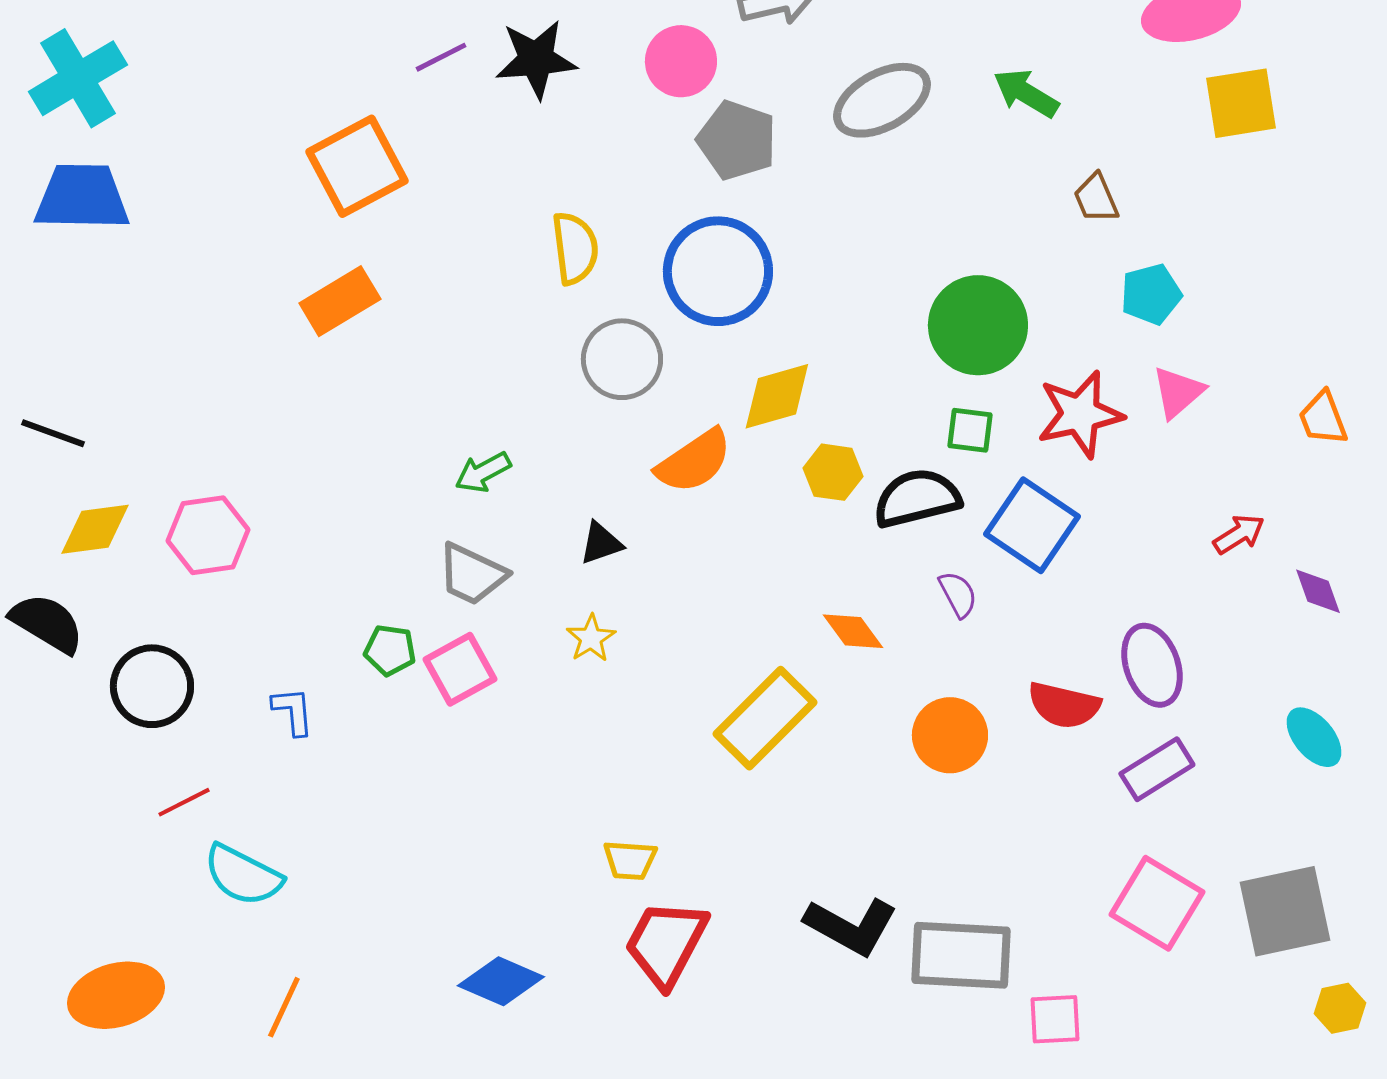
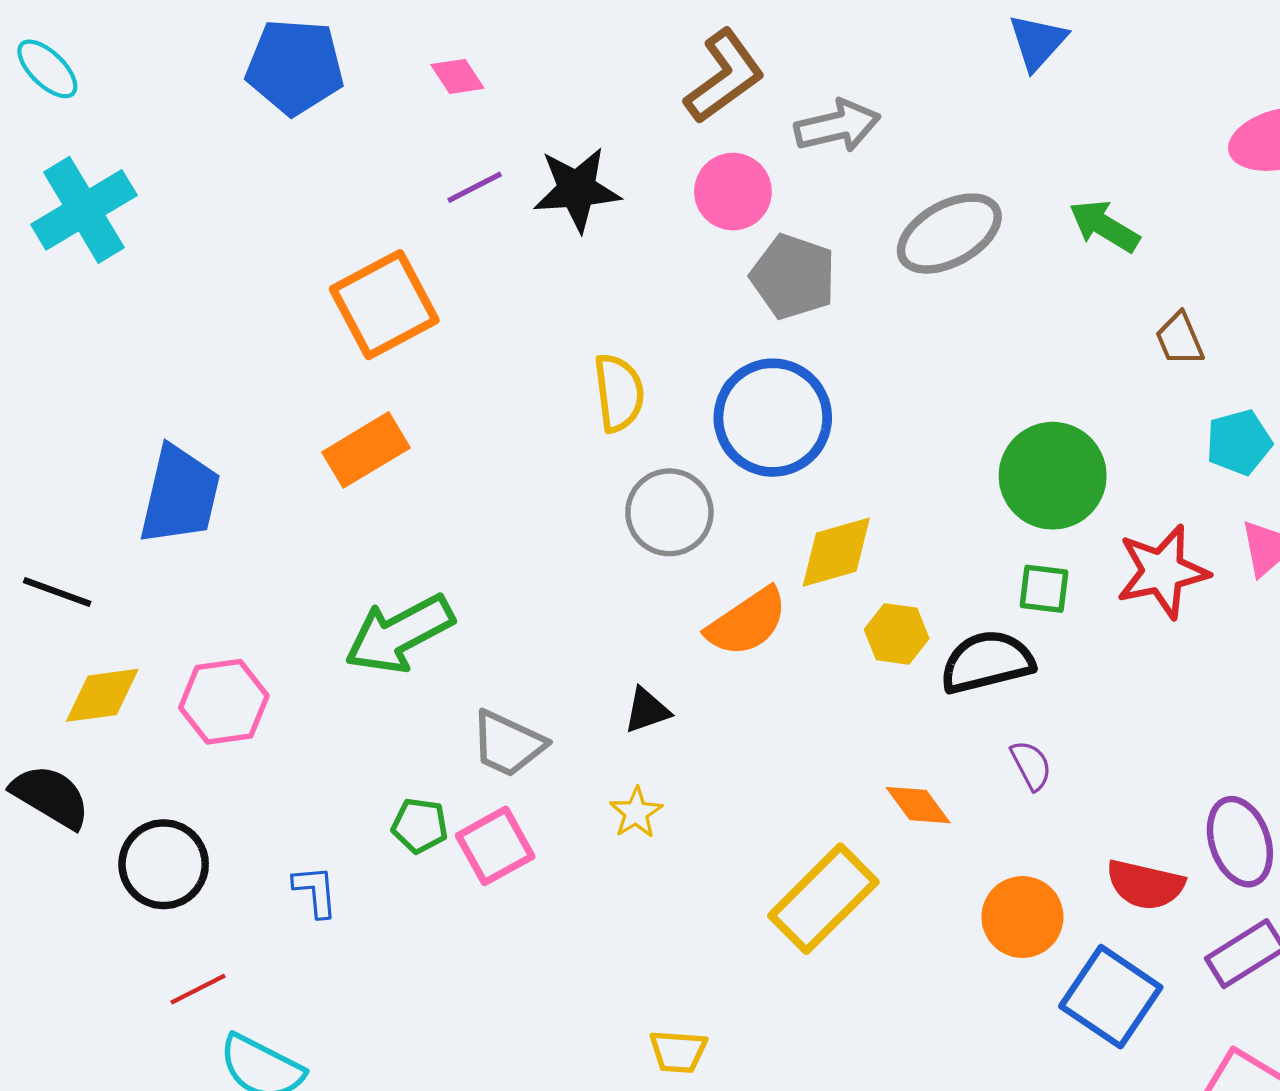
blue trapezoid: (82, 197) -> (180, 495), moved, turned 102
green arrow: (483, 472) -> (399, 634), moved, size x1.8
blue square: (1032, 525) -> (1111, 997), moved

